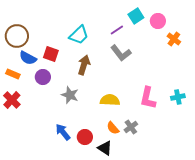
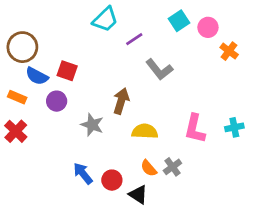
purple line: (117, 30) -> (134, 39), moved
cyan trapezoid: (79, 35) -> (105, 19), moved
brown arrow: (84, 65) -> (121, 101), moved

